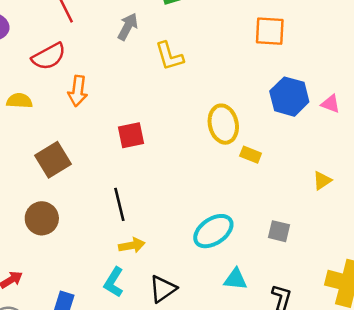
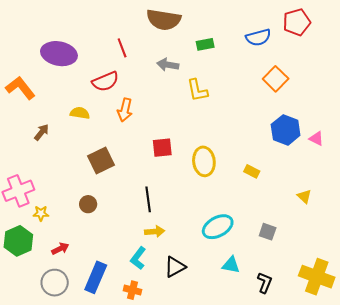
gray arrow: (128, 27) -> (168, 65), turned -115
orange square: (270, 31) -> (276, 79), turned 35
yellow ellipse: (223, 124) -> (204, 161), moved
yellow triangle: (322, 181) -> (304, 196), turned -49
brown circle: (42, 218) -> (88, 204), size x0.7

